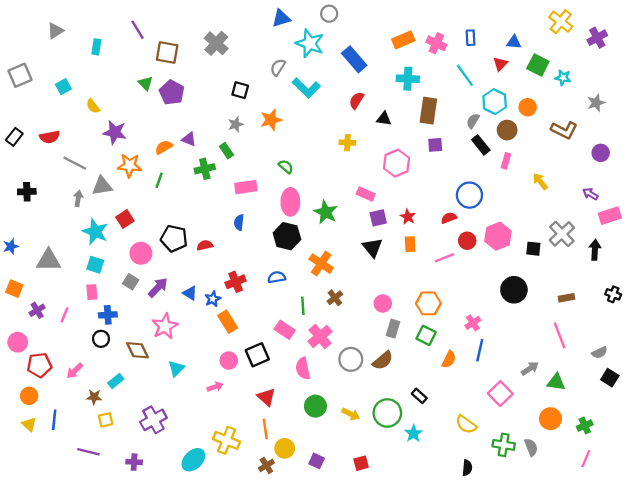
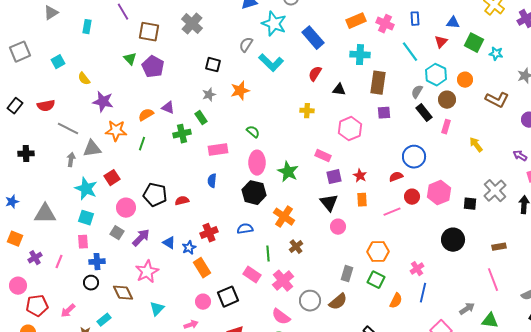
pink circle: (383, 303) -> (338, 227), moved
pink semicircle: (303, 368) -> (281, 317), moved, turned -42

